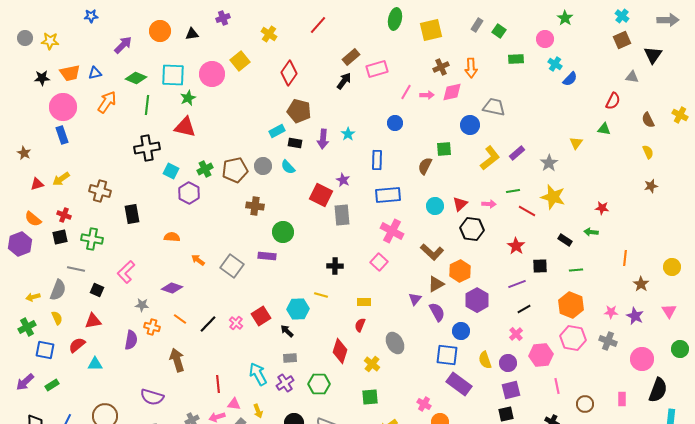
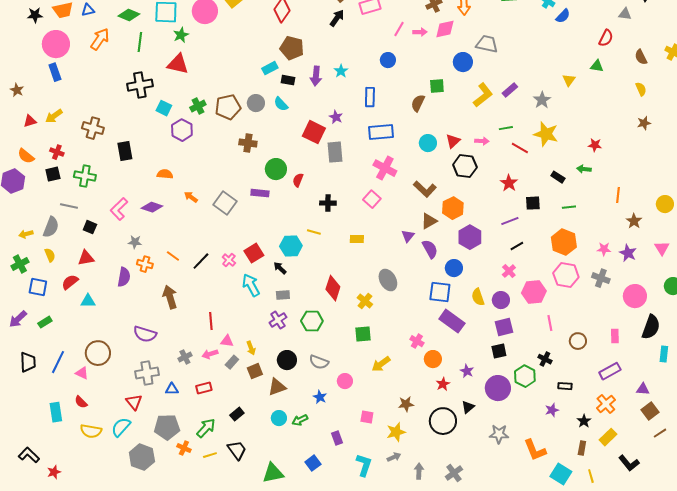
purple diamond: (172, 288) -> (152, 207), moved
red semicircle: (360, 325) -> (298, 180), moved
cyan arrow: (258, 374) -> (251, 285), moved

